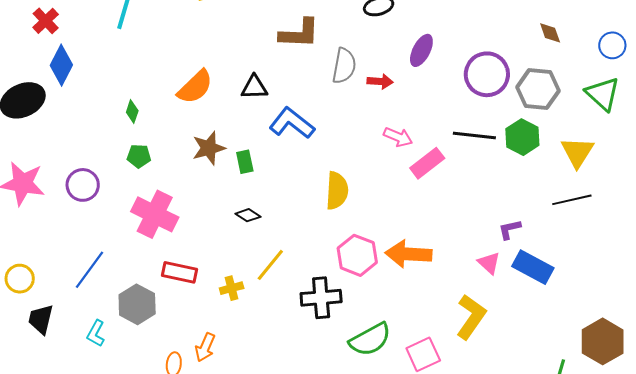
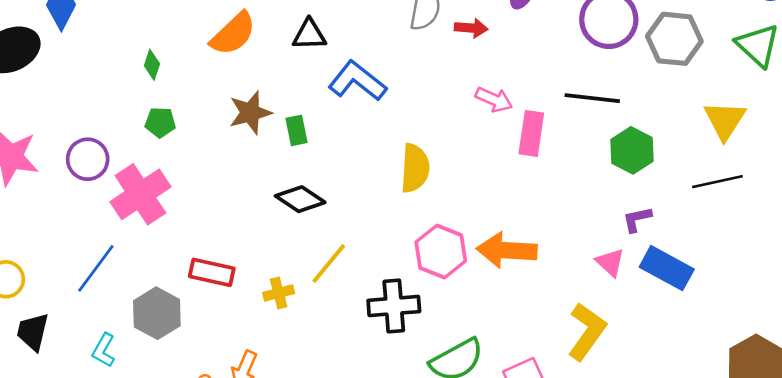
green hexagon: (522, 137) -> (632, 150), moved
pink rectangle: (427, 163) -> (531, 133), turned -44
pink cross: (155, 214) -> (140, 194), moved, turned 30
black diamond: (248, 215) -> (300, 199), size x1.5

